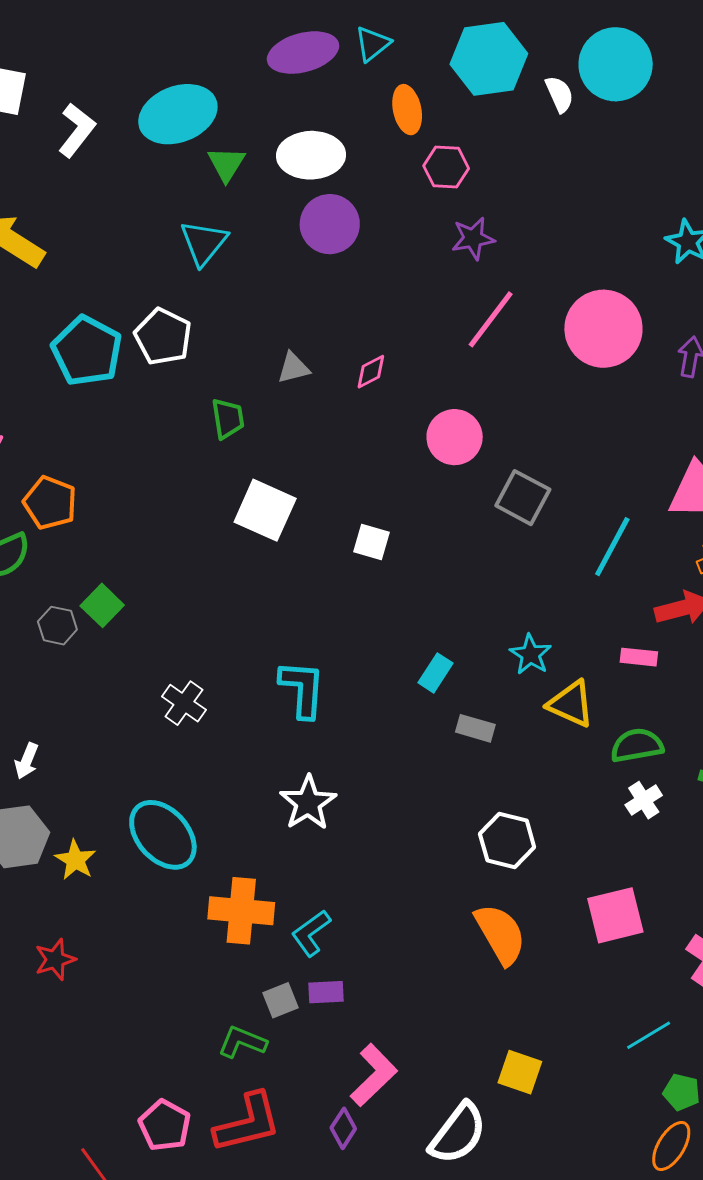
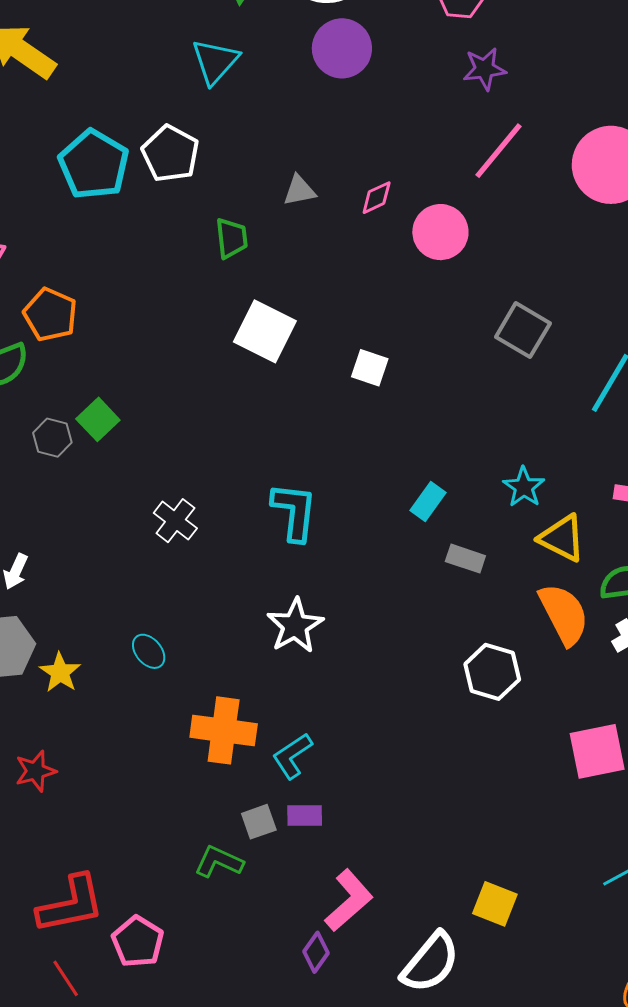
pink circle: (455, 437) -> (440, 232), moved
cyan ellipse: (163, 835) -> (149, 651), size x0.5
orange semicircle: (500, 934) -> (564, 614), moved
red L-shape: (248, 1123) -> (71, 904), moved

